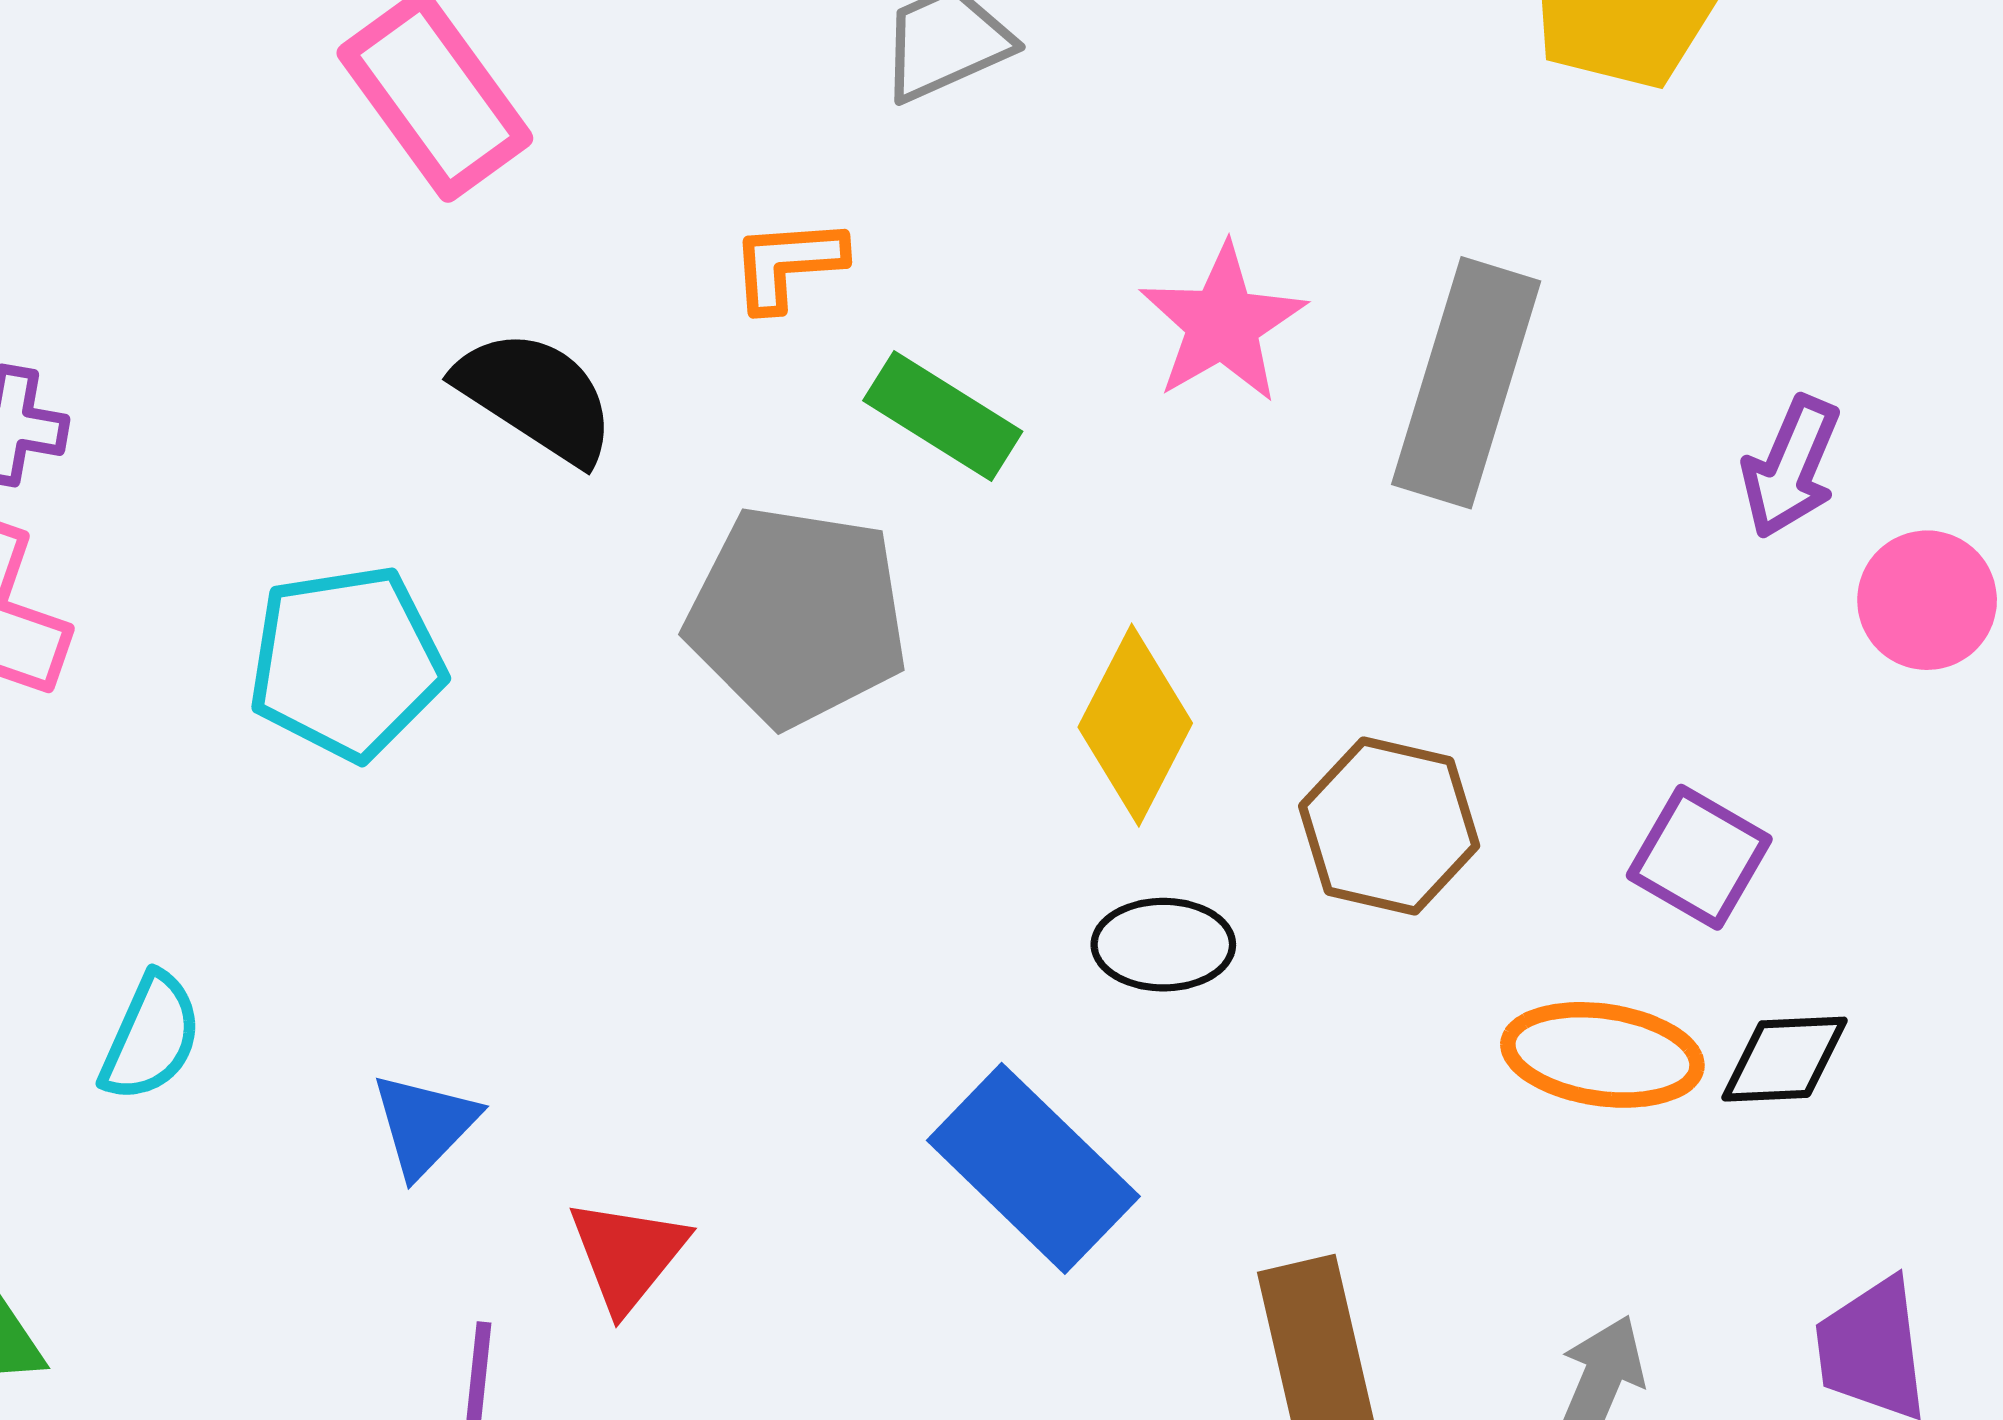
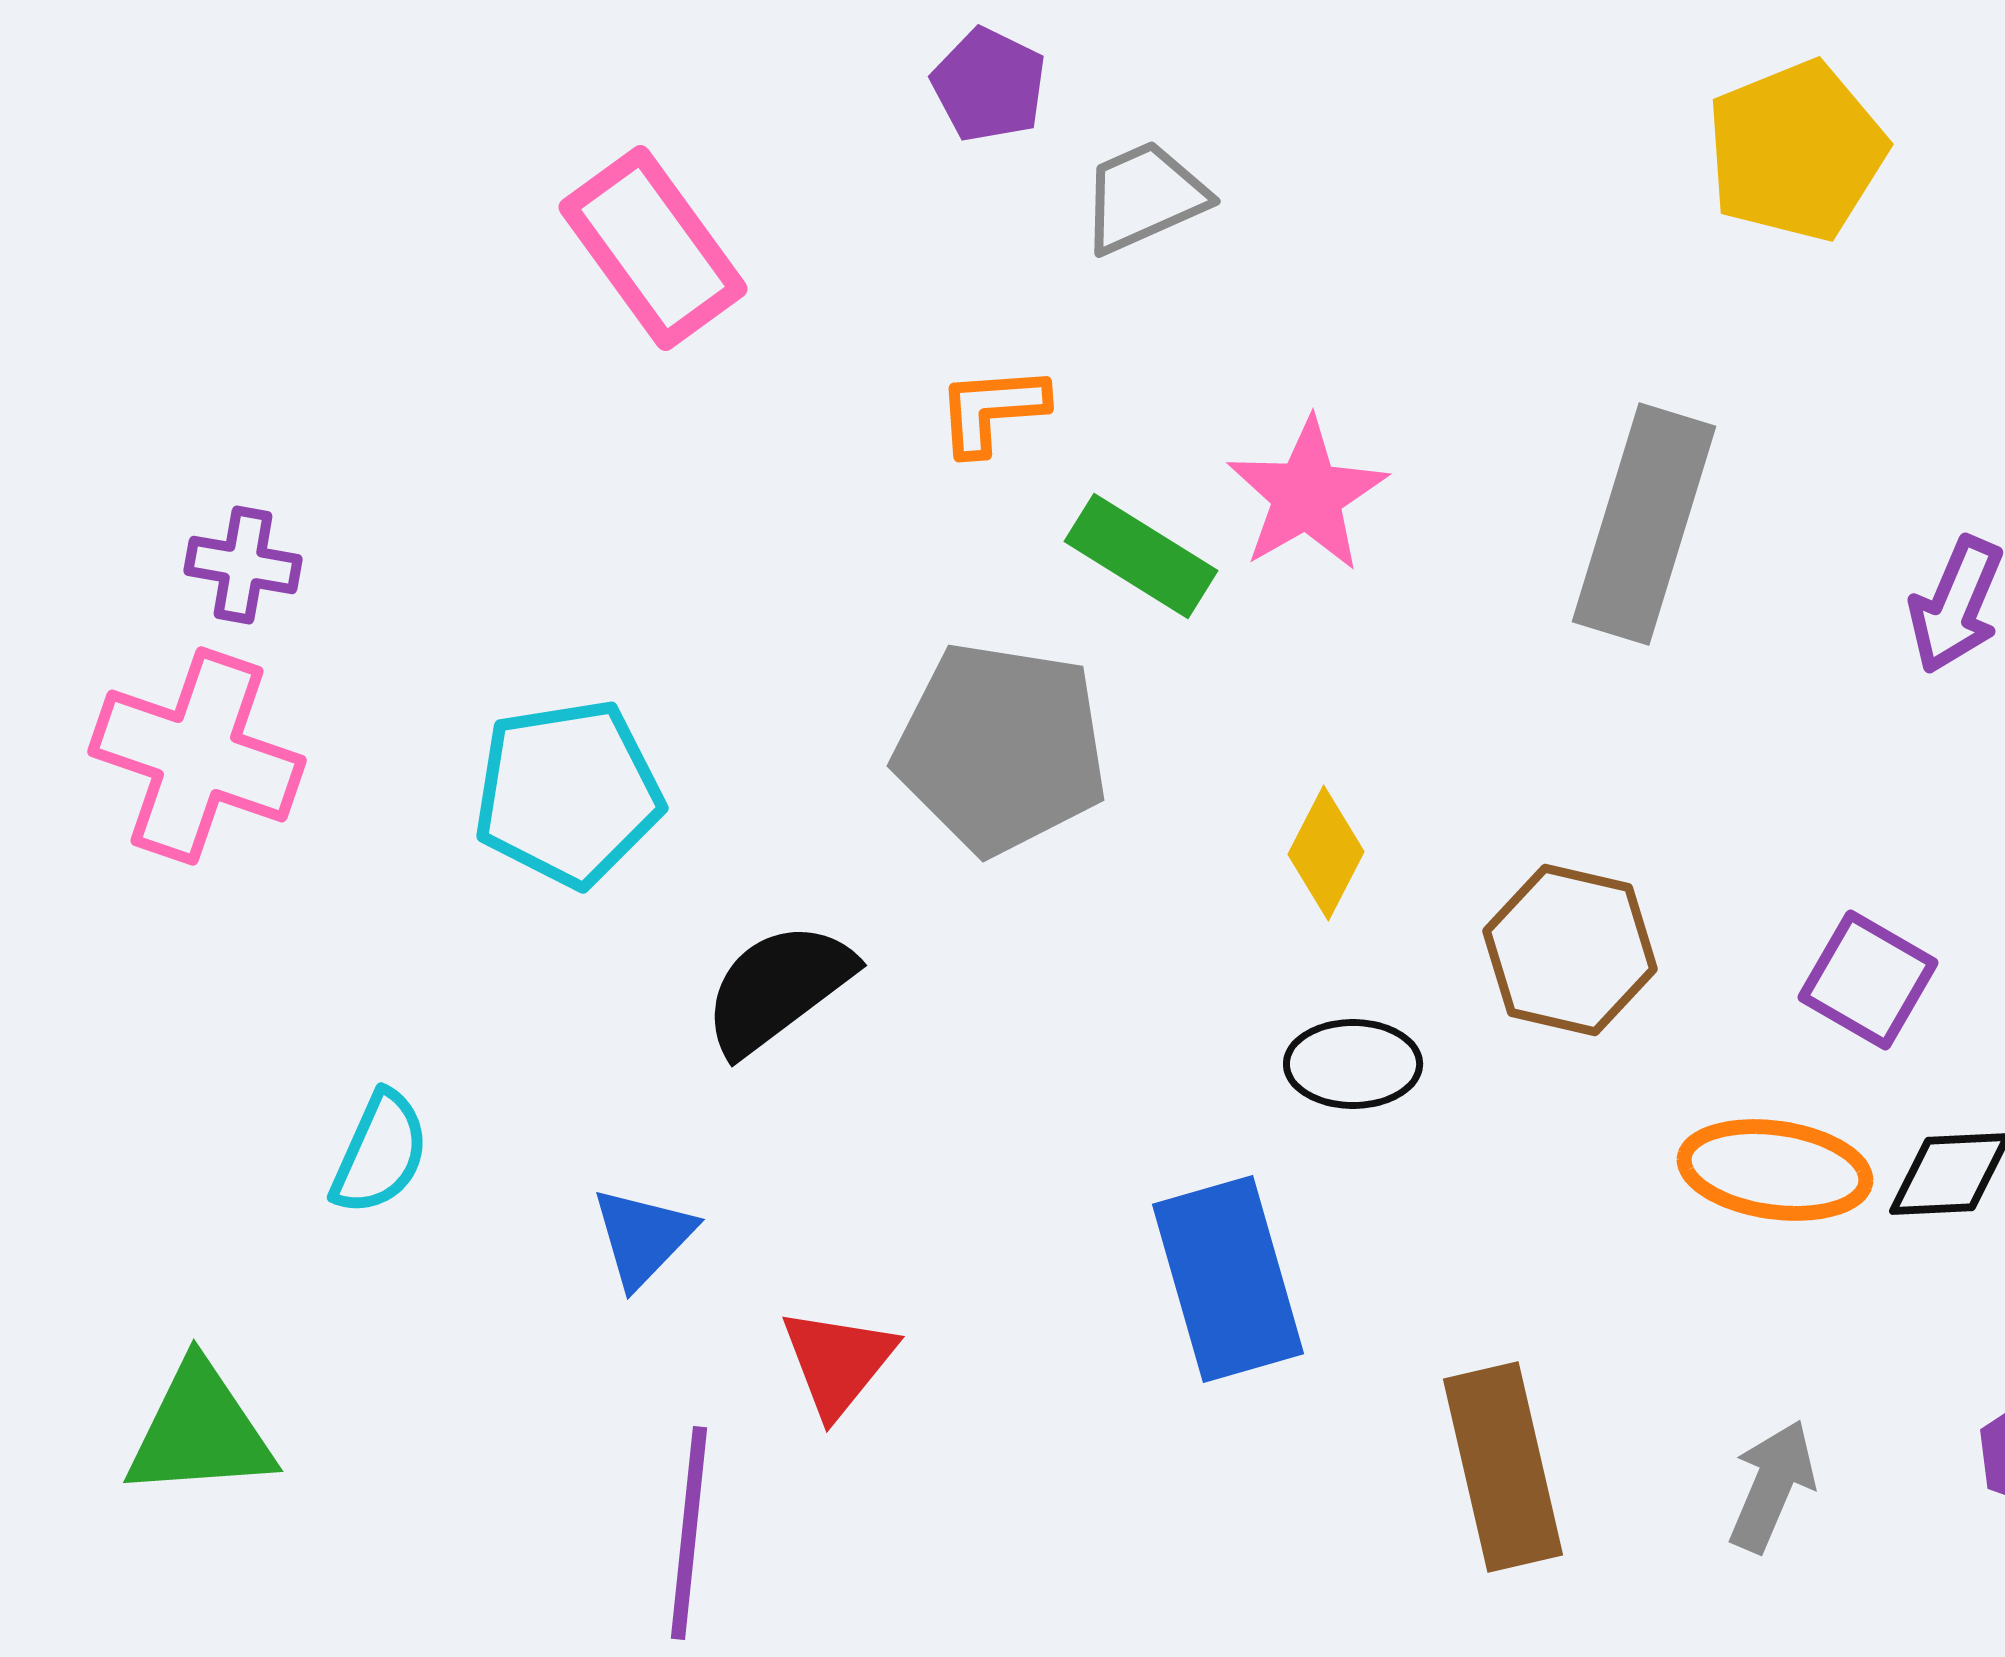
pink star: (1223, 323) -> (1307, 495), moved
black semicircle: (536, 396) -> (778, 988), moved, turned -70
yellow diamond: (1135, 725) -> (1326, 853), size x0.7
blue rectangle: (1033, 1168) -> (1228, 1279), turned 30

